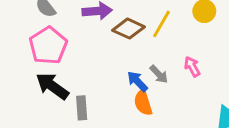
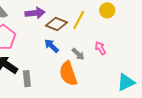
blue arrow: (137, 81) -> (51, 46), moved
orange semicircle: (143, 103) -> (68, 74), size x1.4

